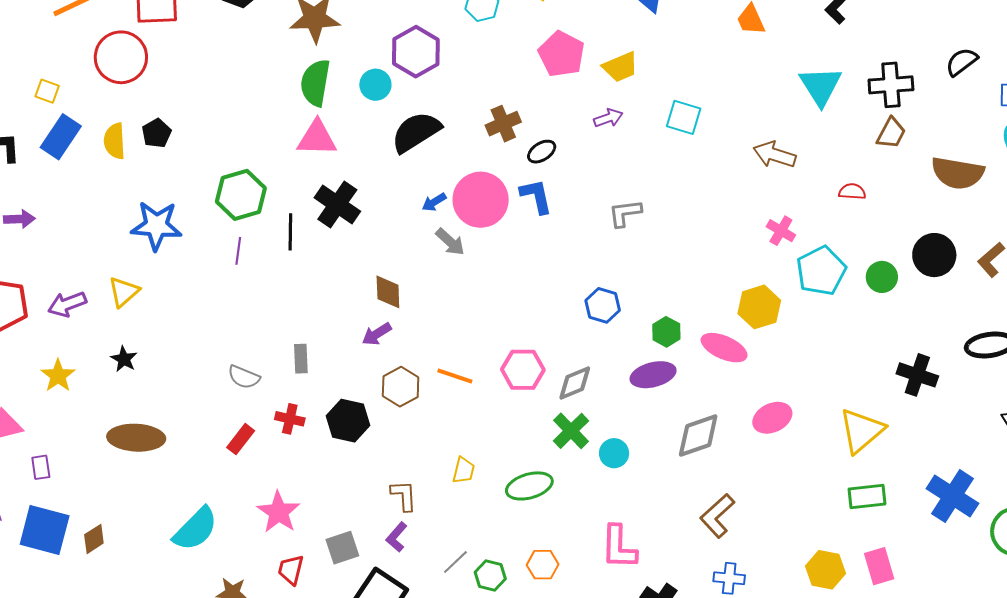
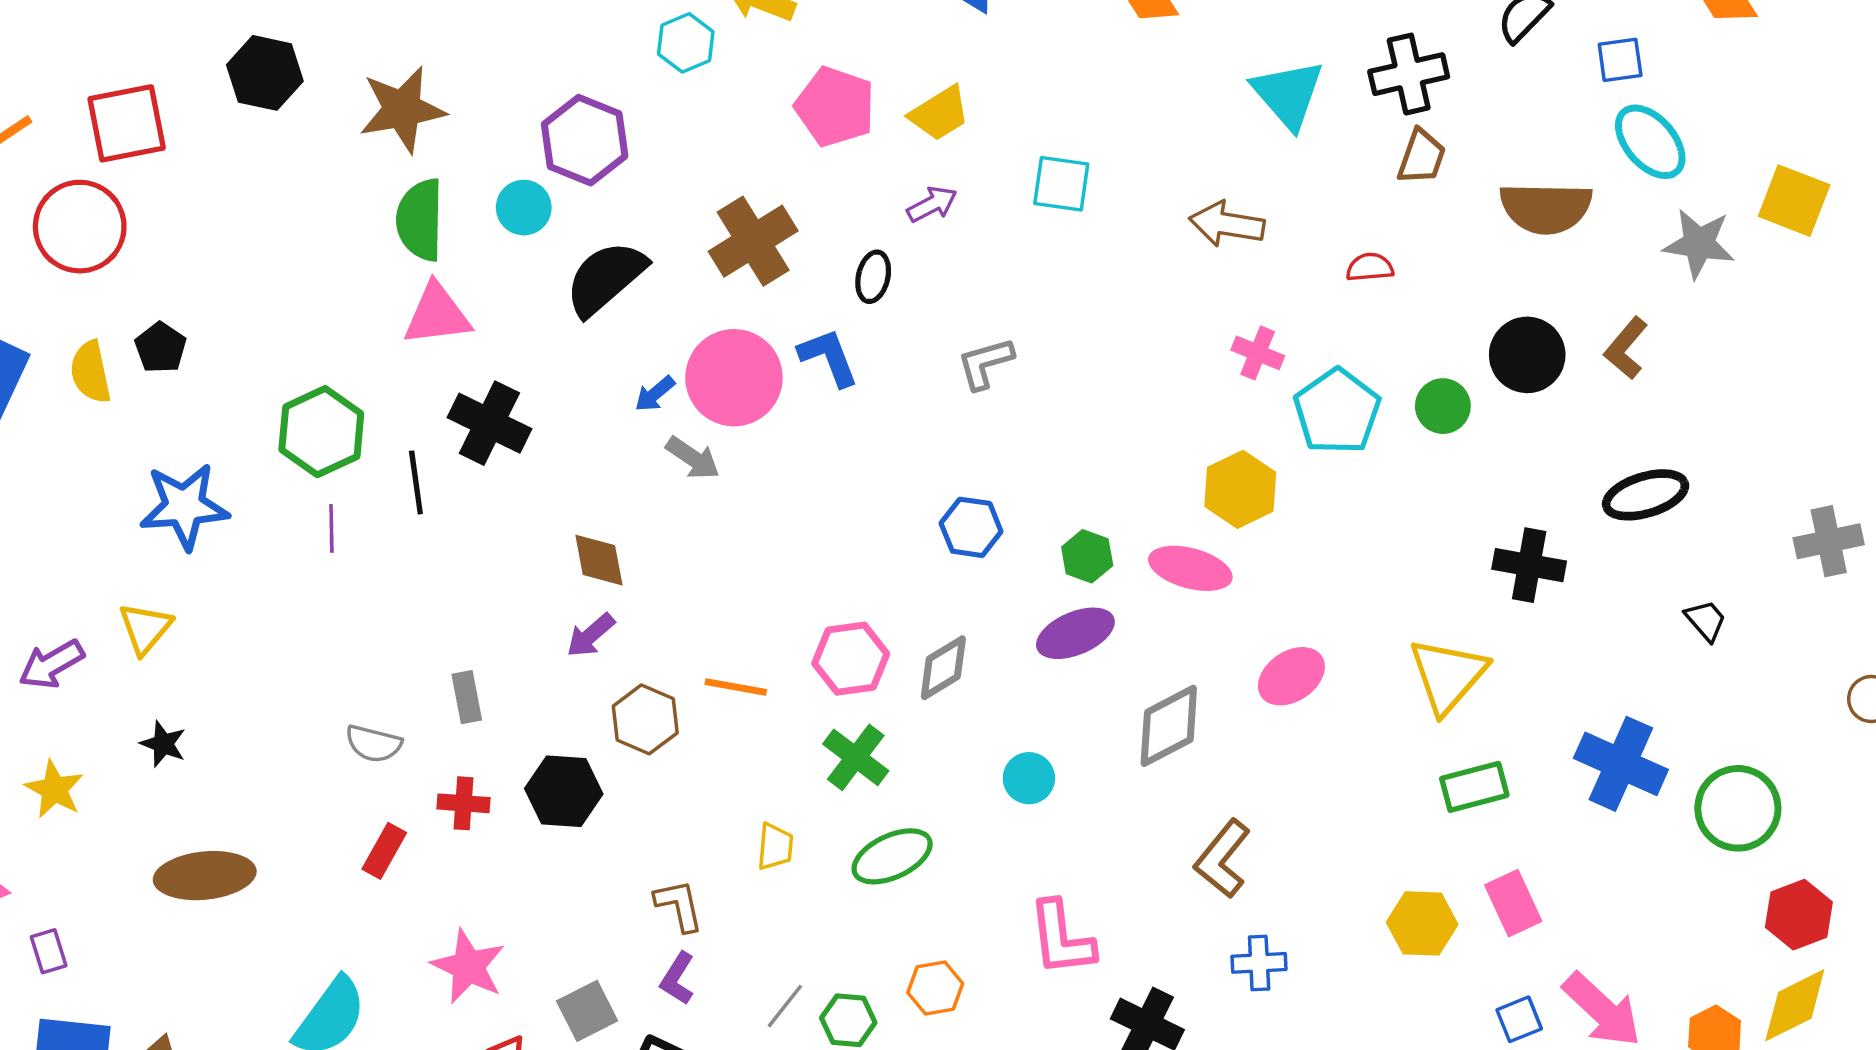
brown cross: (503, 124) -> (753, 241), size x1.4
black ellipse: (542, 152) -> (873, 277), moved, turned -36
green cross: (571, 431) -> (856, 757), moved

